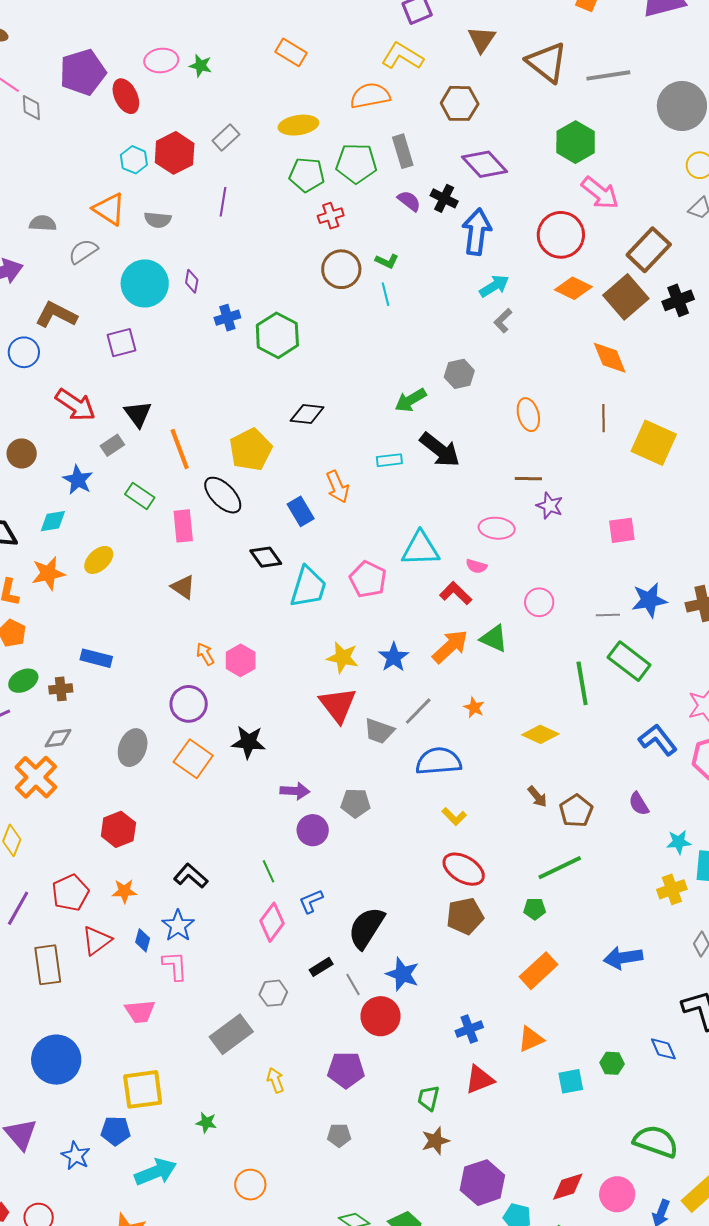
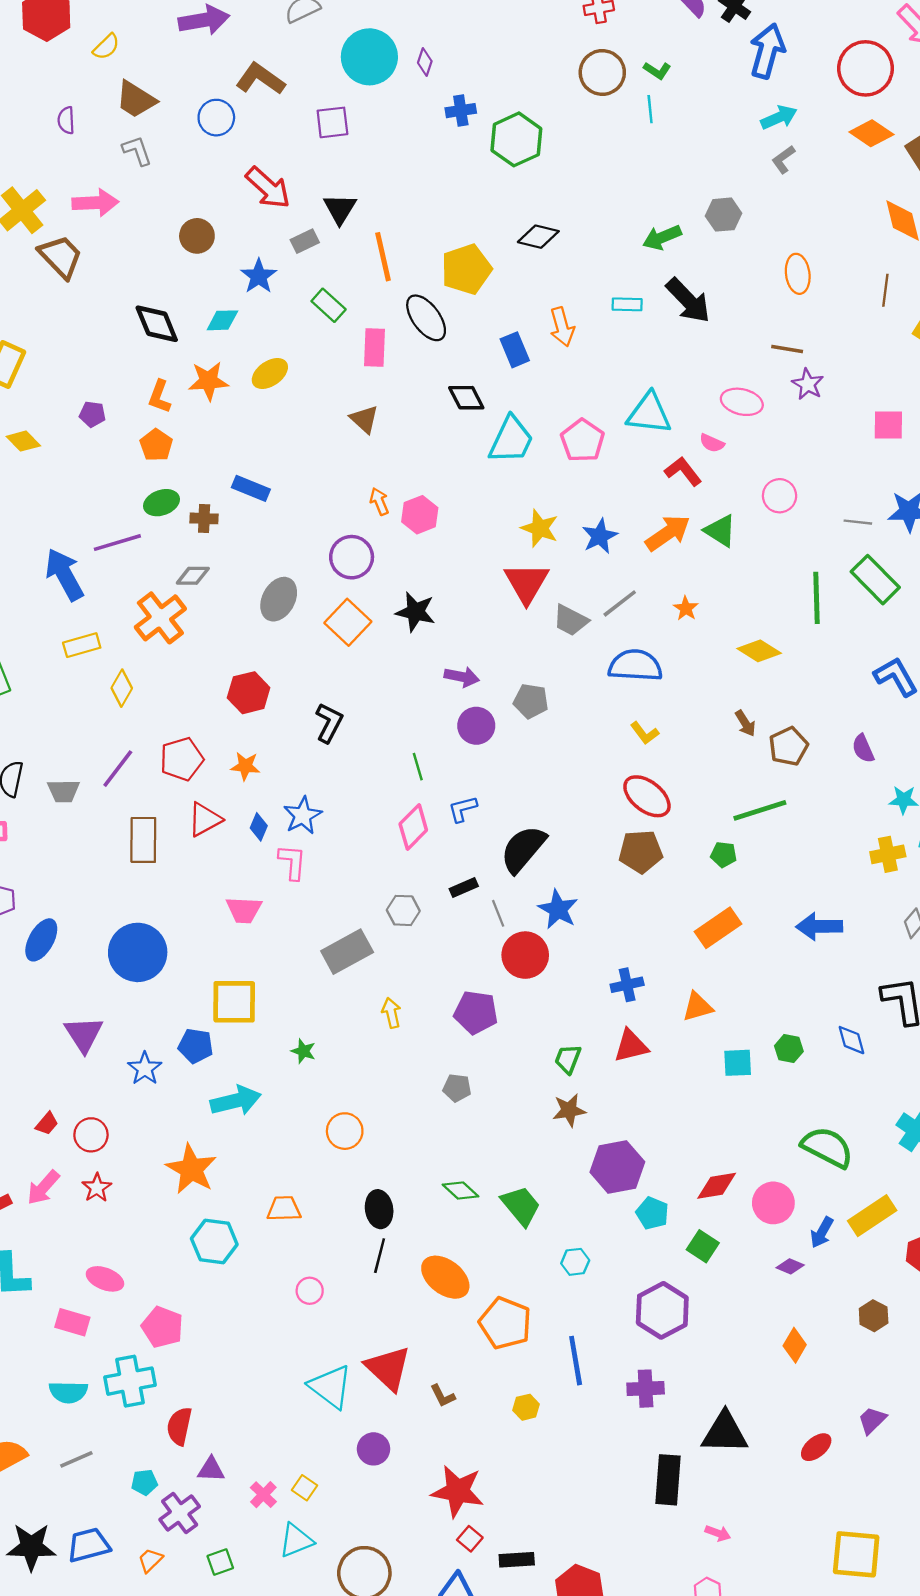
black L-shape: (191, 876) -> (329, 723), moved, turned 68

